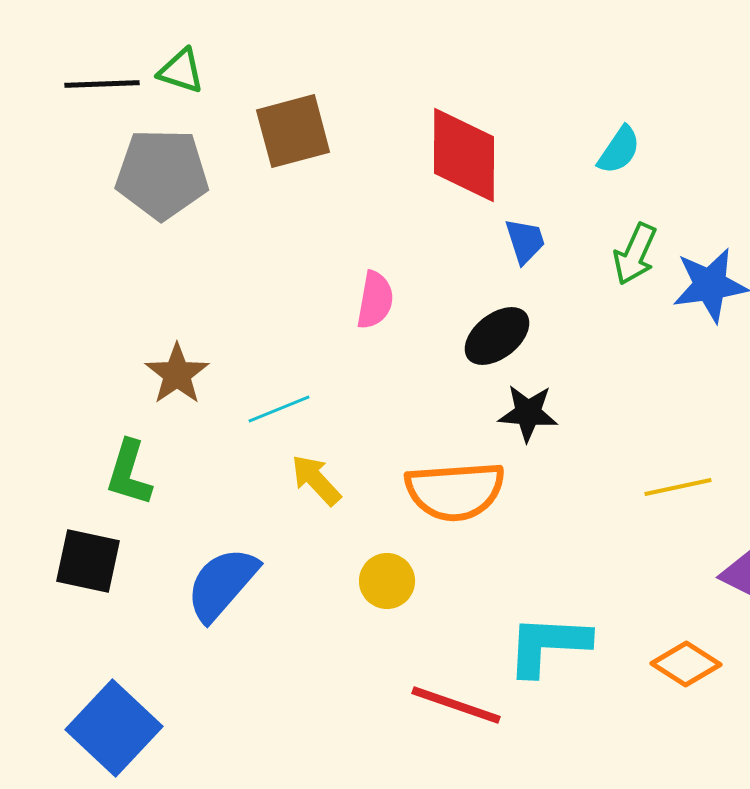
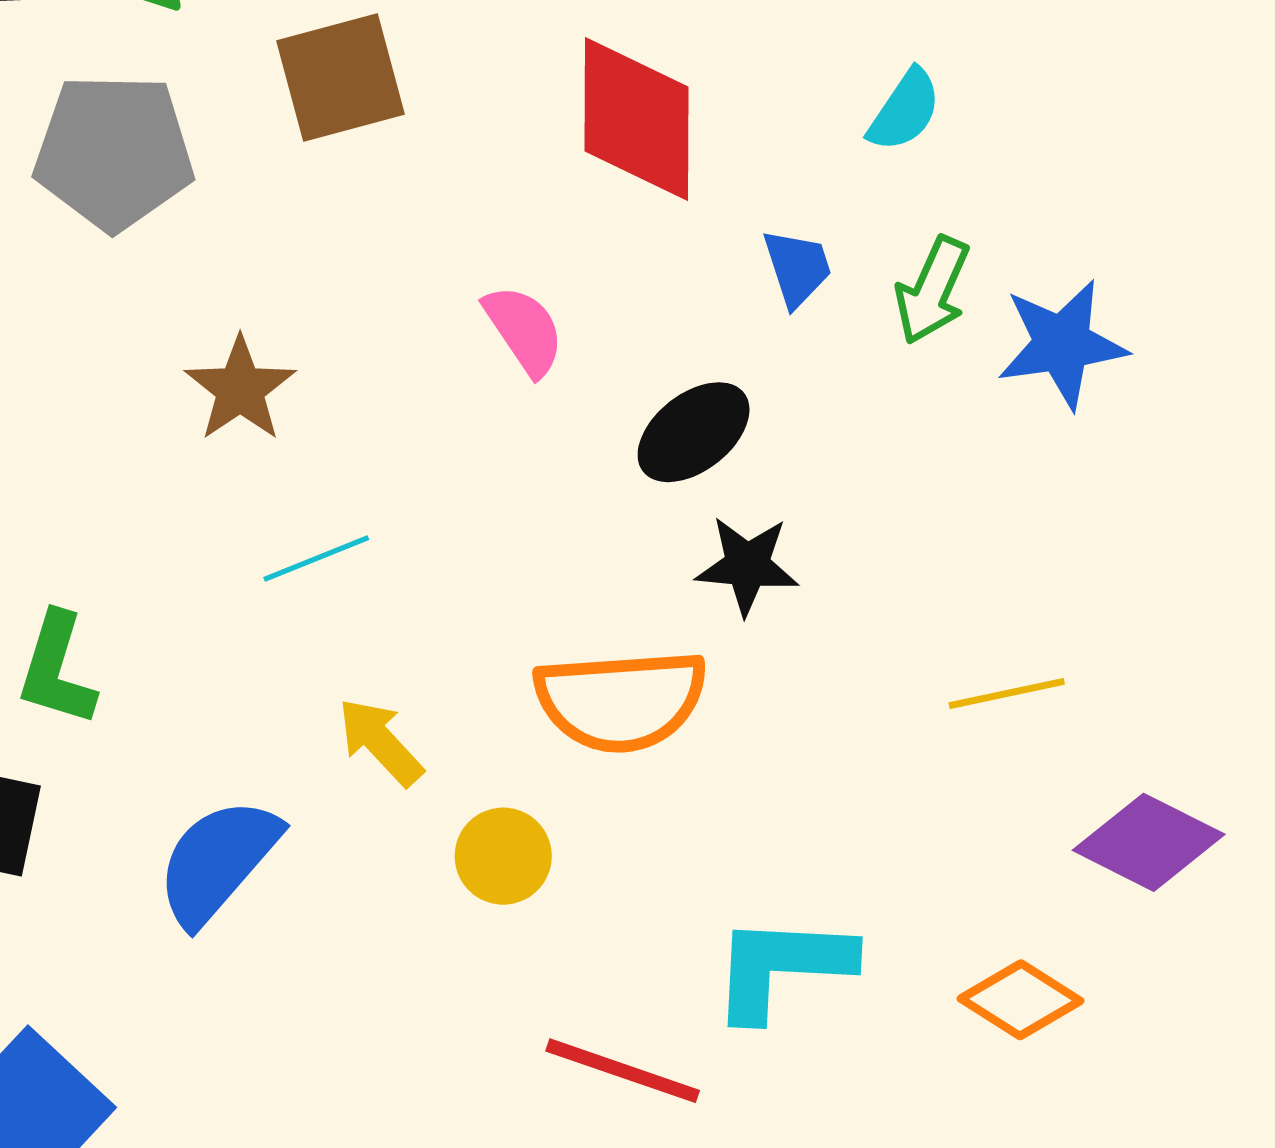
blue trapezoid: (525, 241) -> (797, 268), moved
pink semicircle: (375, 300) -> (524, 330), moved, turned -44
brown star: (177, 374) -> (240, 389), moved
yellow arrow: (316, 480) -> (380, 742), moved

